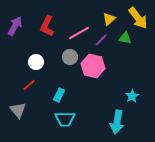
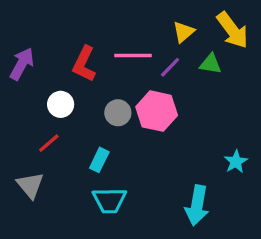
purple arrow: (15, 26) -> (22, 64), moved
red L-shape: (47, 26) -> (84, 64), moved
pink line: (79, 33) -> (133, 55), turned 30
gray circle: (70, 57) -> (118, 113), moved
cyan star: (132, 96) -> (236, 162), moved

